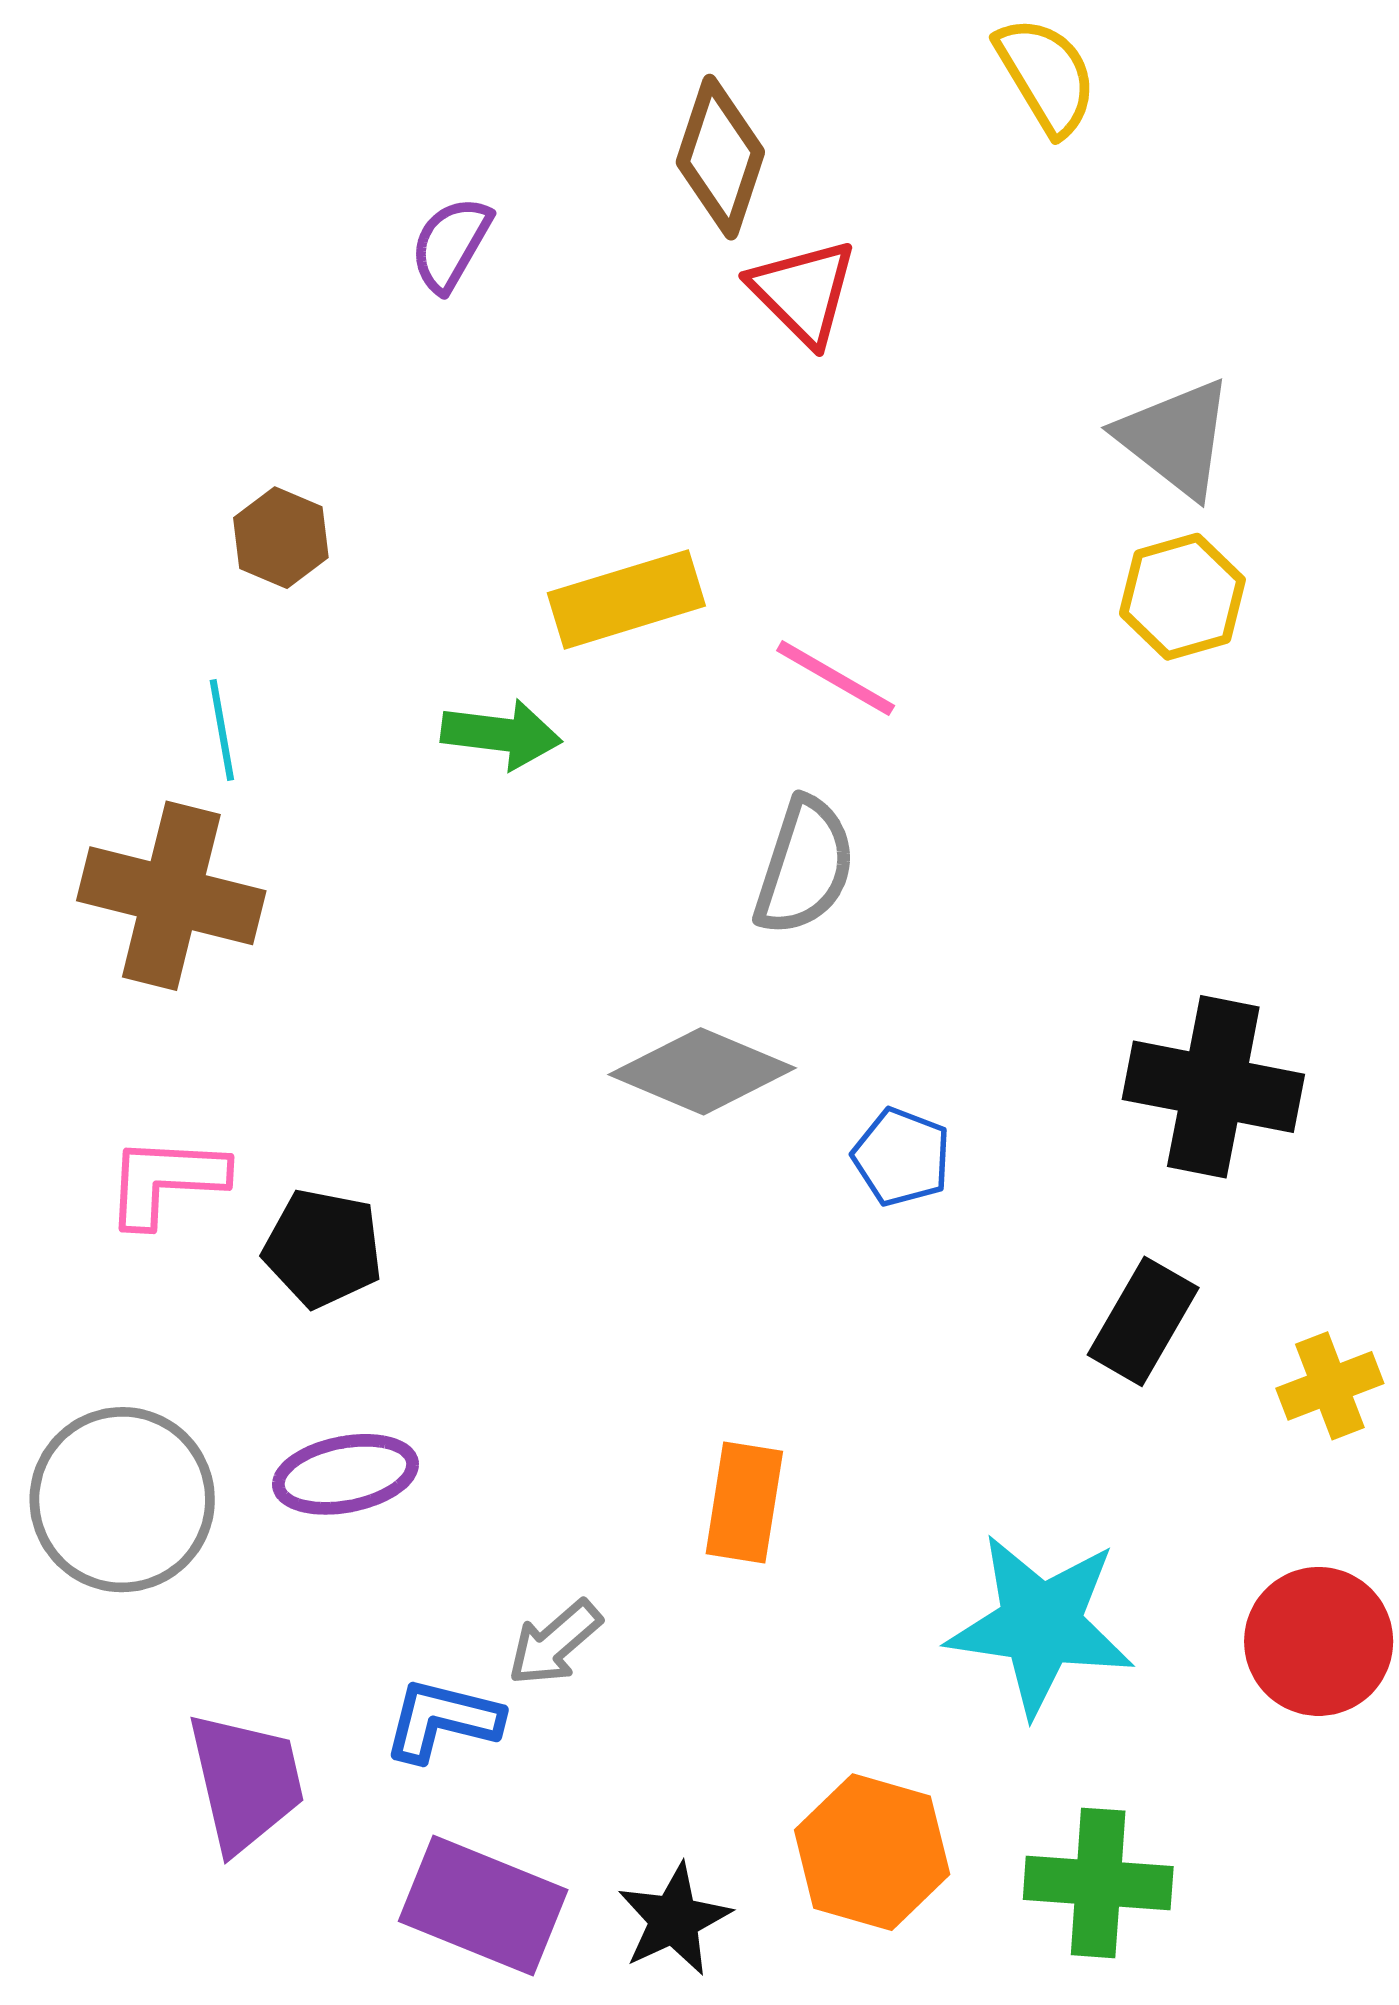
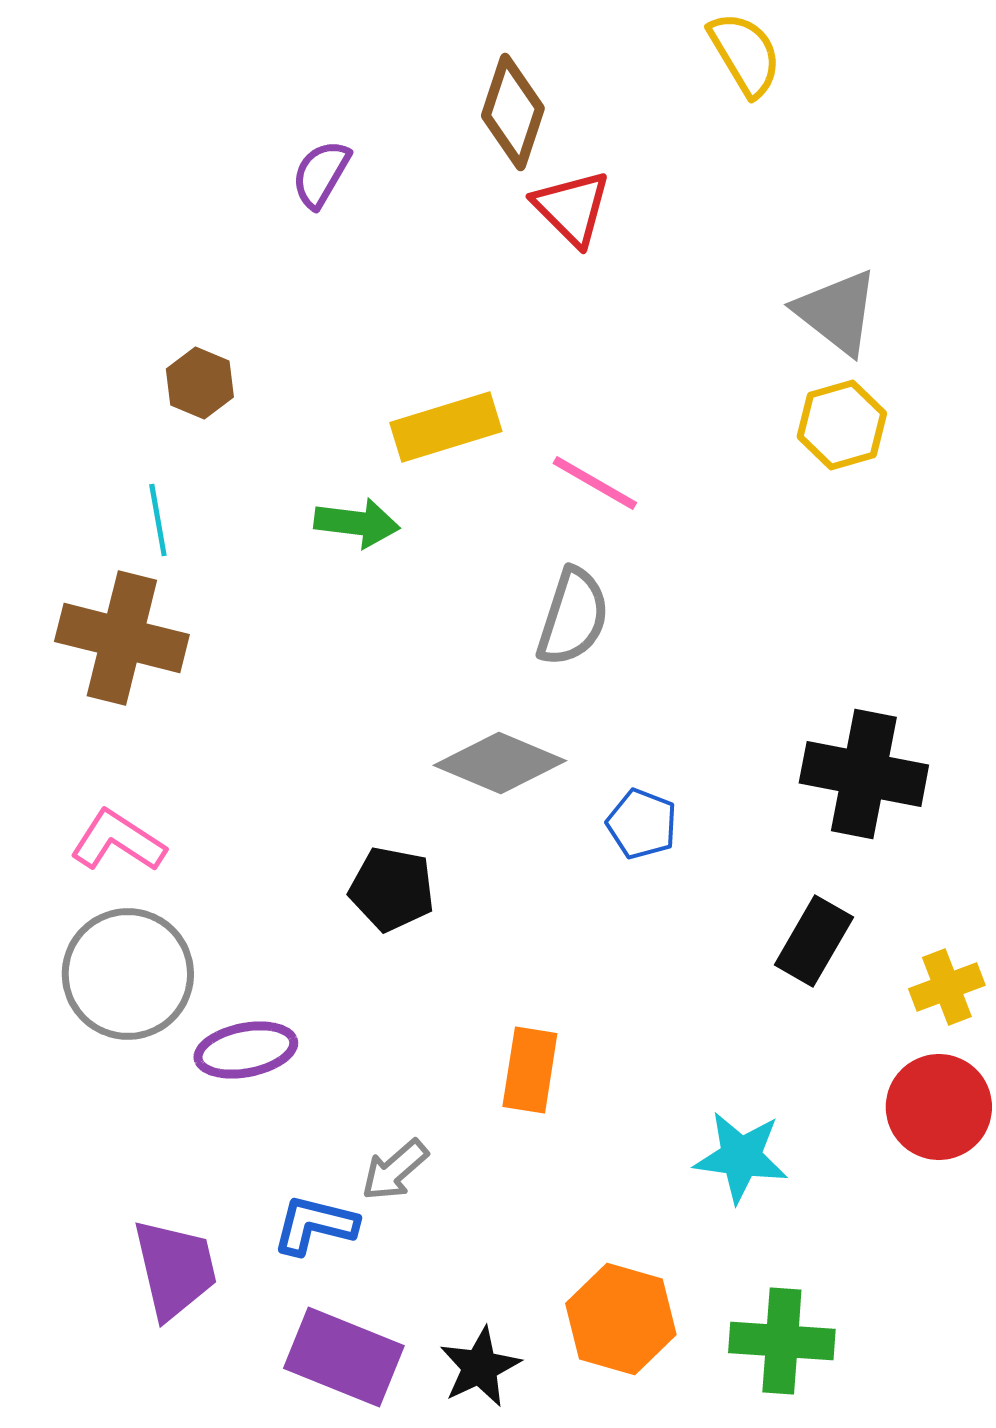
pink L-shape: (166, 1181) -> (118, 841), turned 30
black pentagon: (323, 1248) -> (392, 889), moved
gray circle: (122, 1500) -> (128, 974), moved
cyan star: (1041, 1625) -> (741, 1157), size x0.7
red circle: (1319, 1641) -> (939, 1107), moved

